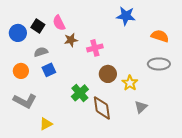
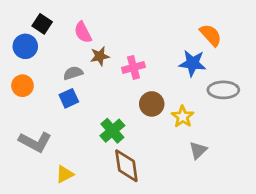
blue star: (126, 16) -> (192, 63), moved
black square: (38, 26) -> (42, 24), moved
orange semicircle: (160, 36) -> (211, 35), moved, turned 30
gray semicircle: (41, 52) -> (73, 73), moved
orange circle: (21, 71) -> (22, 86), moved
brown diamond: (102, 108) -> (126, 166), moved

